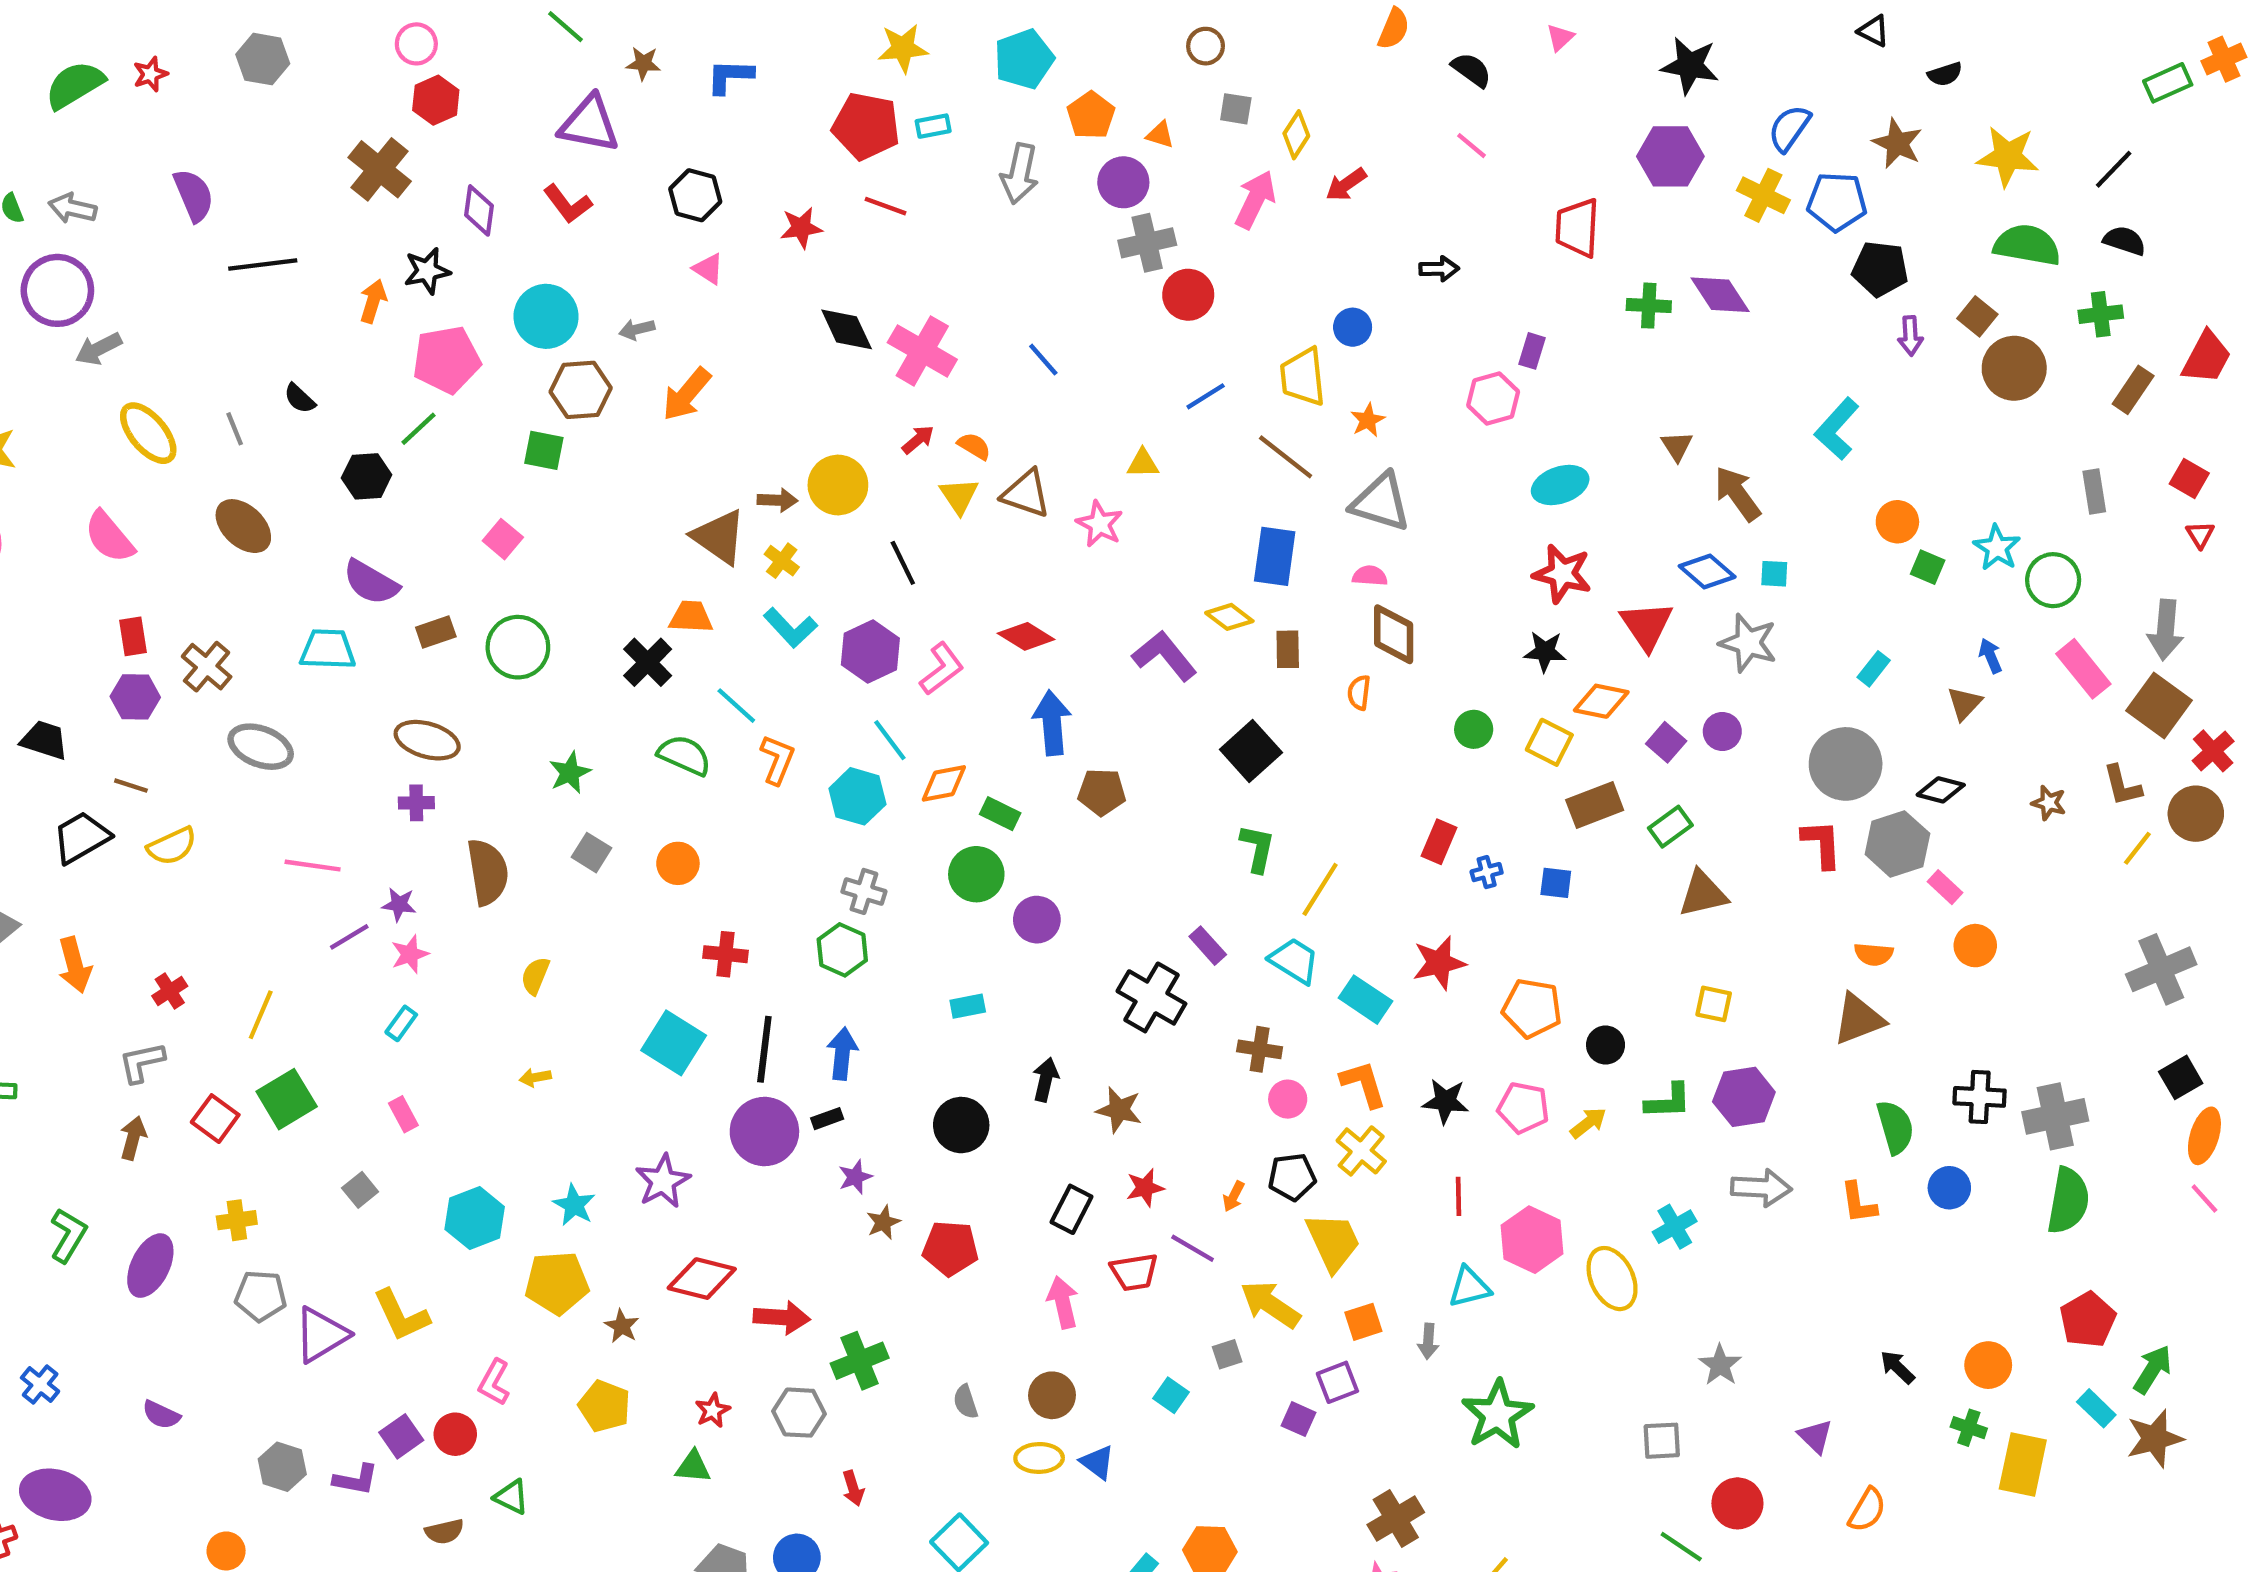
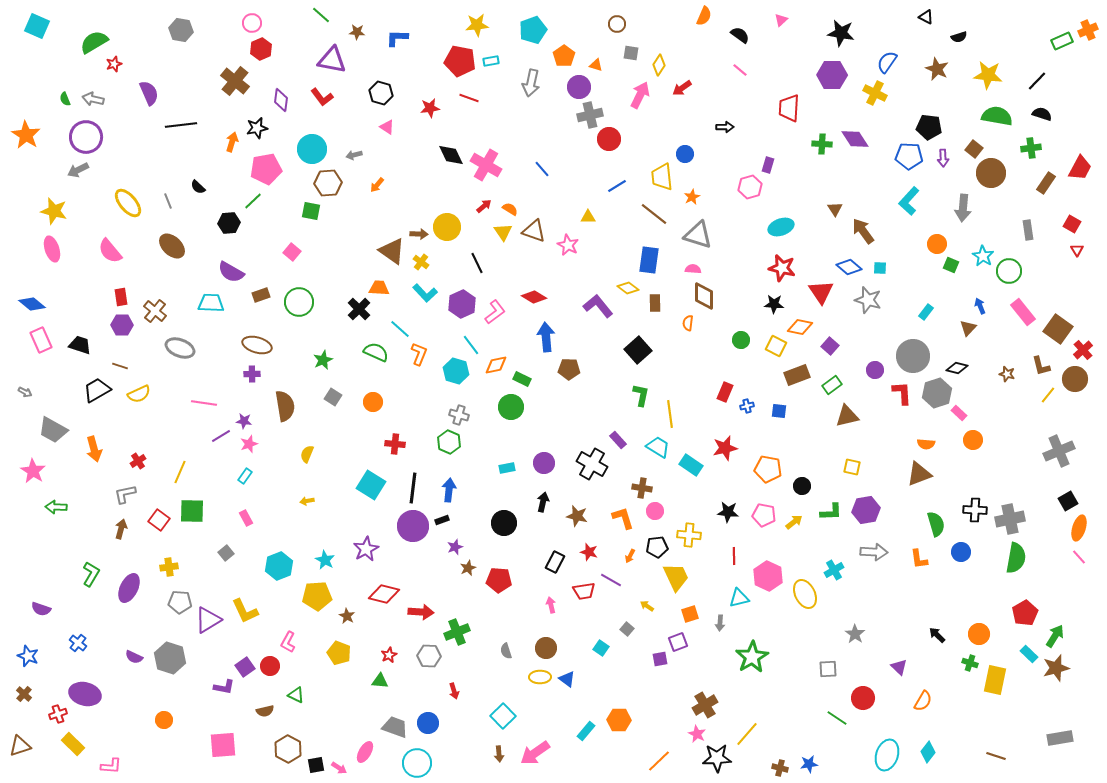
red star: (150, 74) -> (114, 64), moved
blue pentagon: (1837, 202) -> (909, 156), moved
gray arrow: (98, 349) -> (78, 170), moved
orange arrow: (687, 394) -> (377, 185), size x0.6
gray arrow: (2166, 630) -> (963, 208), moved
purple circle: (1722, 731) -> (875, 370), moved
yellow line: (1320, 889) -> (670, 414), turned -40
purple circle: (1037, 920) -> (544, 463), moved
orange L-shape: (1363, 1084) -> (623, 518), moved
green square: (287, 1099) -> (192, 511), turned 32
yellow cross: (1361, 1151) -> (689, 535), turned -35
red star: (1145, 1188) -> (589, 552), turned 30
pink arrow: (1063, 1302) -> (551, 605), size x0.7
yellow arrow: (1270, 1304) -> (647, 606), size x0.5
gray square: (1227, 1354) -> (627, 629), turned -32
purple square: (1298, 1419) -> (660, 659), turned -35
gray hexagon: (282, 1467) -> (170, 658), moved, size x1.4

